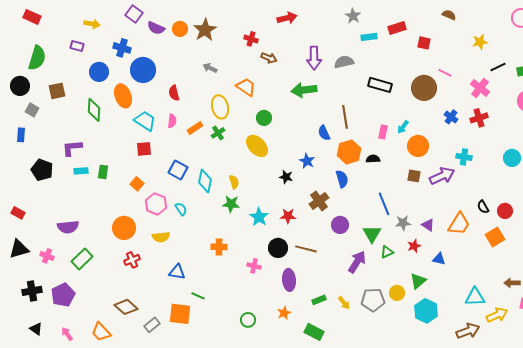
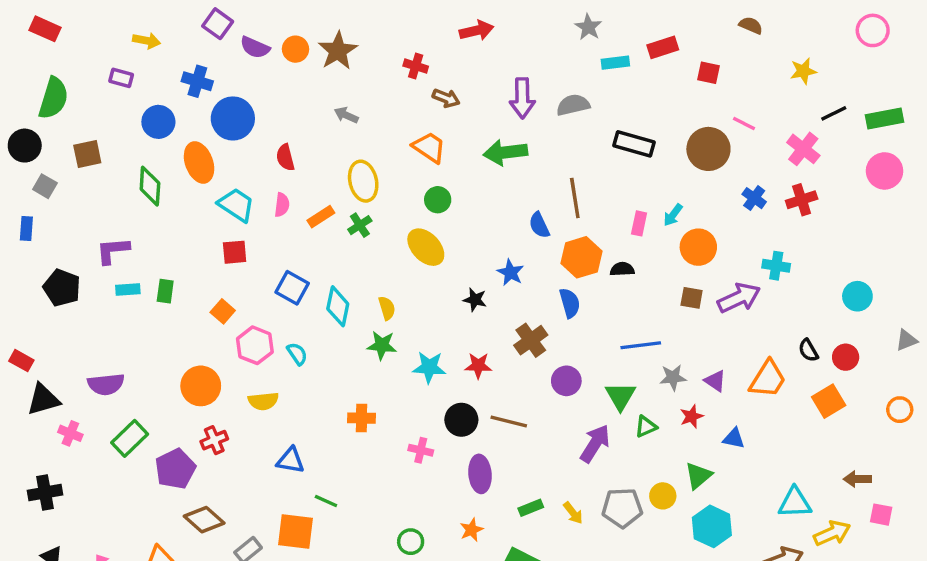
orange trapezoid: (246, 87) -> (429, 147), moved
cyan circle: (512, 158) -> (857, 296), moved
blue line: (384, 204) -> (641, 345), turned -75
cyan star: (259, 217) -> (429, 367), turned -30
black triangle: (19, 249) -> (43, 399), moved
purple pentagon: (63, 295) -> (175, 469), moved

